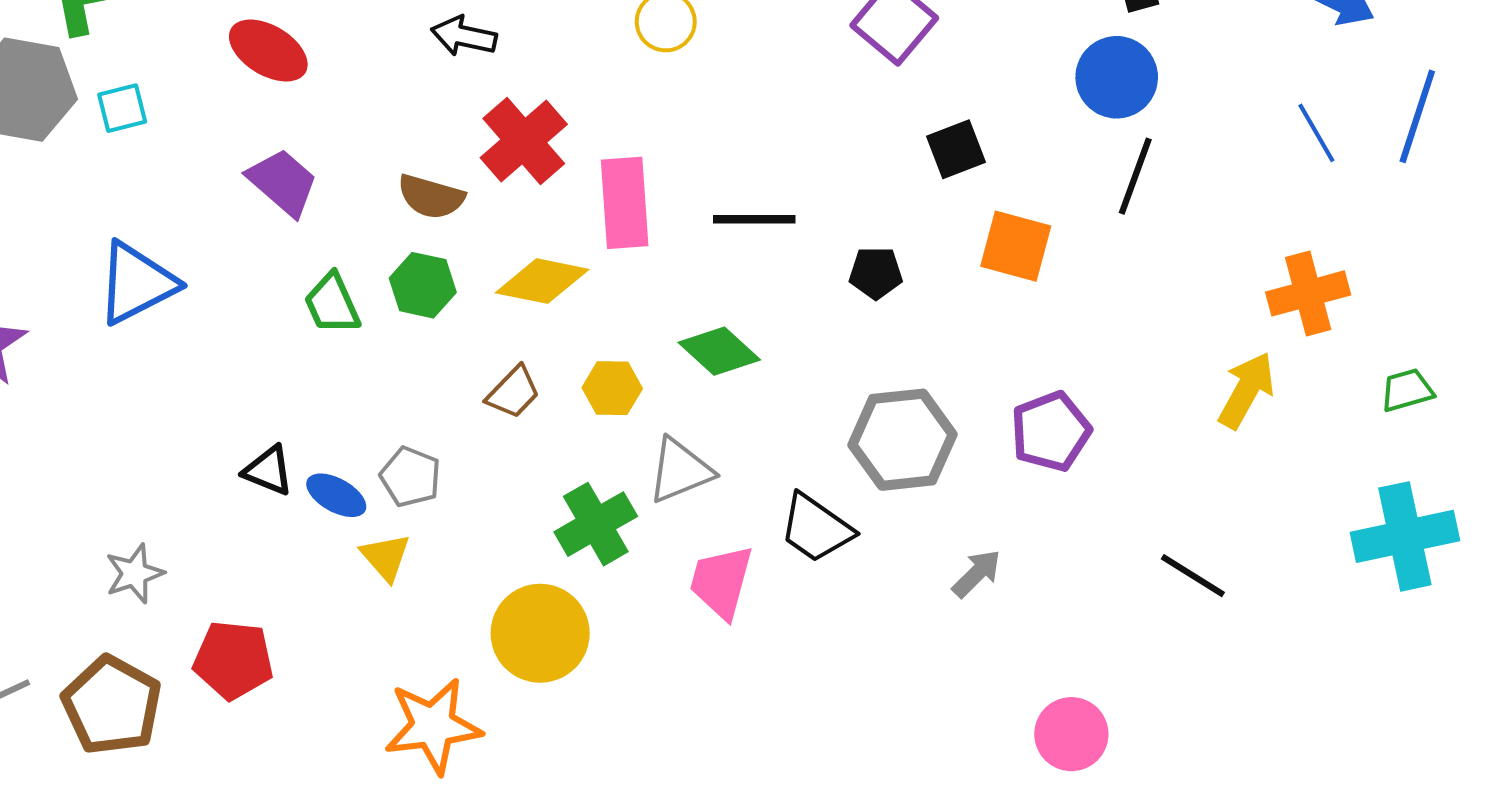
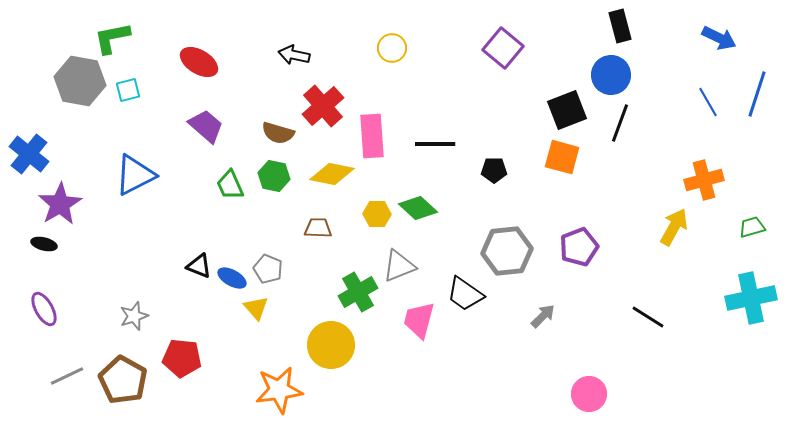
black square: (956, 149) -> (567, 110), moved, size x1.4
yellow hexagon: (612, 388) -> (377, 214), moved
brown trapezoid: (513, 392) -> (318, 228), turned -132

